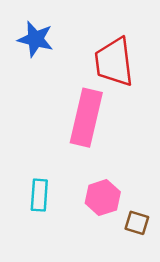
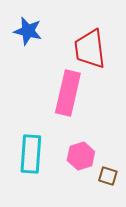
cyan rectangle: (39, 195) -> (31, 154), size x1.5

